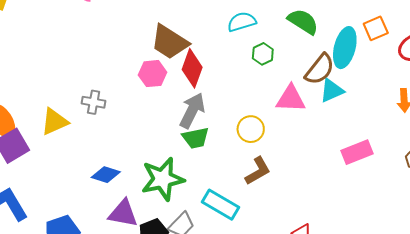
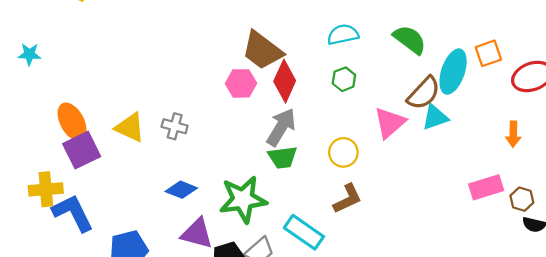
green hexagon: (263, 54) -> (344, 79), moved
pink triangle: (291, 99) -> (390, 123), turned -48
gray cross: (94, 102) -> (175, 126), moved
yellow triangle: (55, 122) -> (130, 127), turned 44
pink rectangle: (357, 152) -> (486, 187), moved

